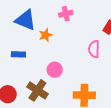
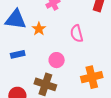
pink semicircle: (94, 49) -> (77, 34), moved

